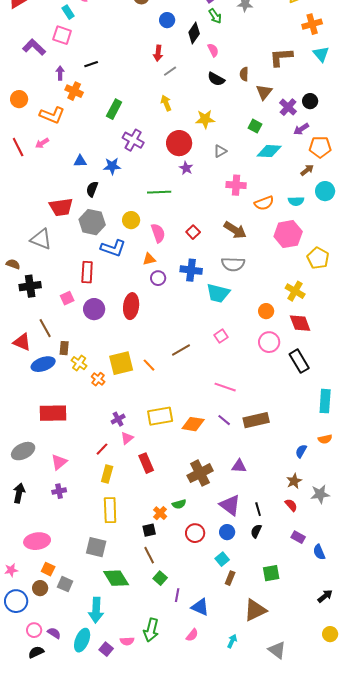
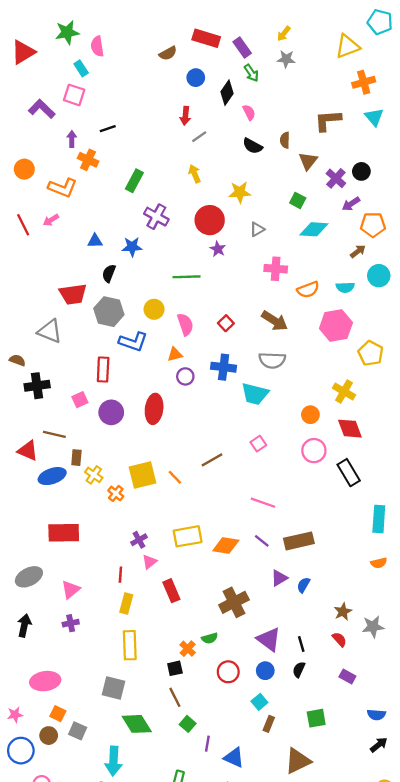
brown line: (45, 328) -> (54, 434), turned -48
red line: (102, 449) -> (120, 575), turned -40
blue semicircle: (301, 451) -> (303, 585), moved
purple triangle: (239, 466) -> (279, 578), moved, turned -35
blue semicircle: (319, 552) -> (376, 715), moved, turned -63

